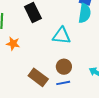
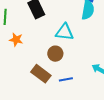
brown circle: (64, 67) -> (55, 54), moved

